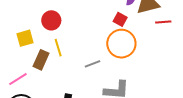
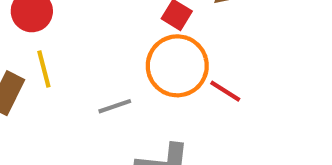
red line: (163, 22) -> (225, 91), moved, turned 35

